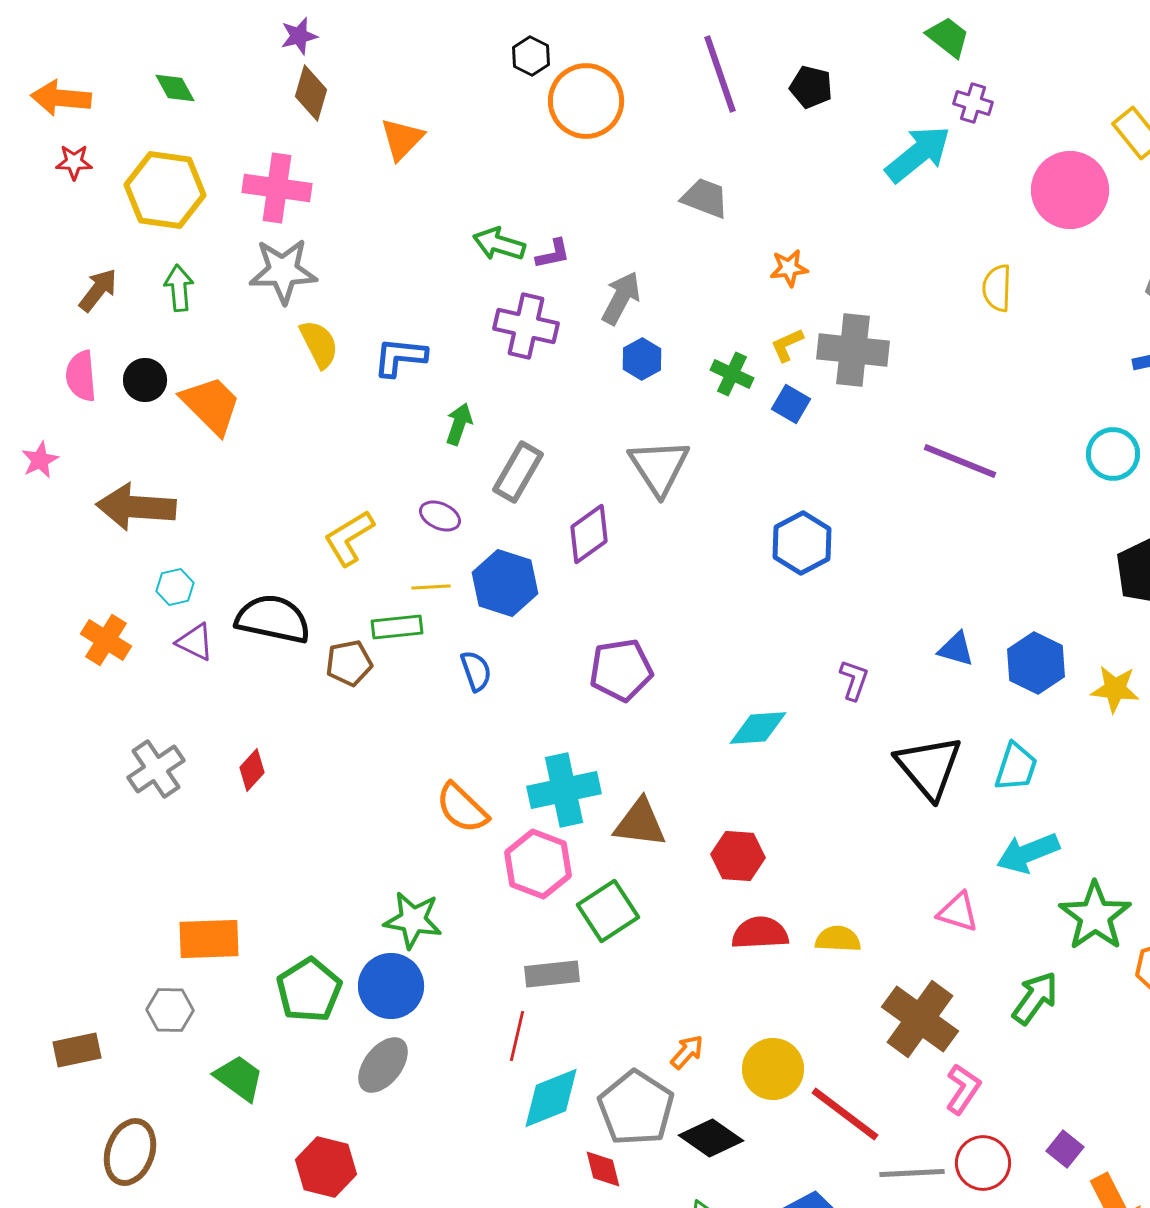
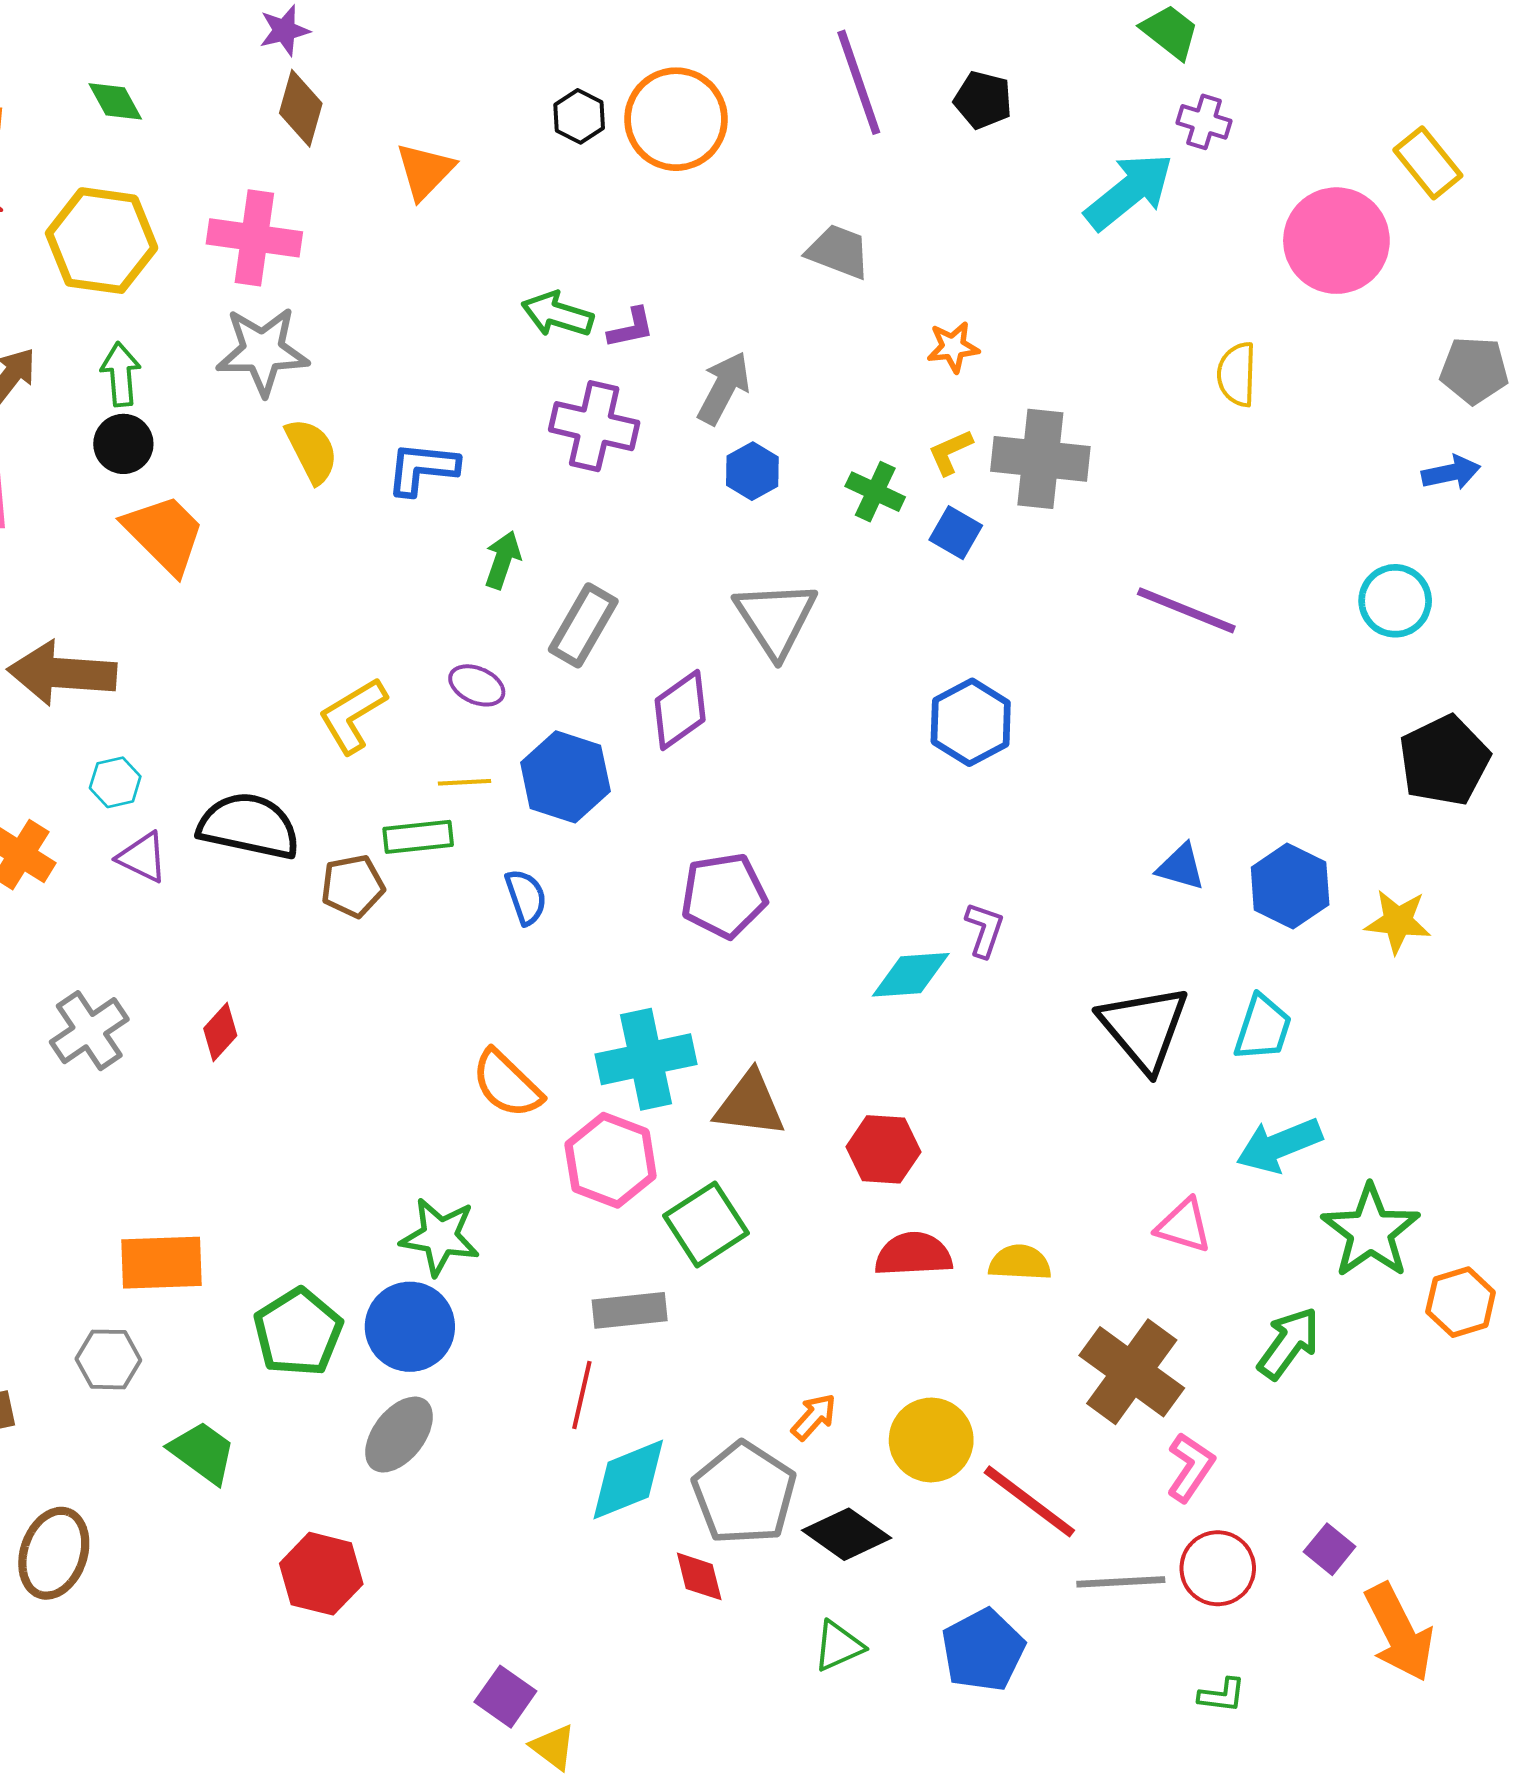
black hexagon: (531, 56) -> (579, 116), moved
black circle: (145, 380) -> (123, 444), moved
purple L-shape: (854, 680) -> (984, 930), moved

